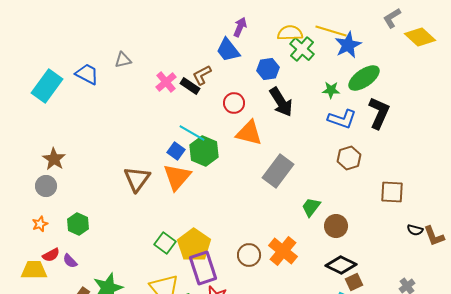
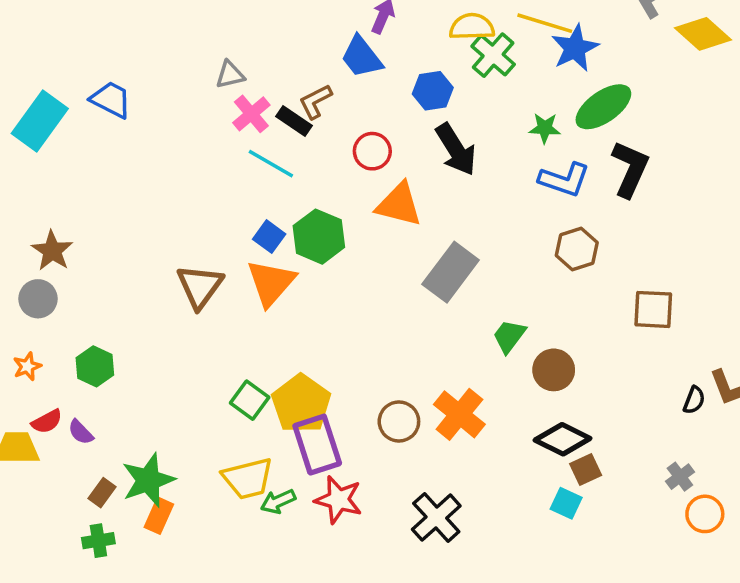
gray triangle: (123, 60) -> (230, 75), moved
cyan line: (192, 133) -> (271, 164), moved
black semicircle: (415, 230) -> (694, 400), moved, turned -84

